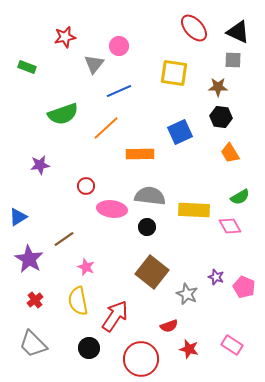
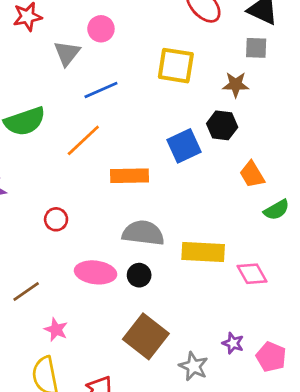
black hexagon: (221, 117) -> (222, 125), moved
green semicircle: (240, 197) -> (277, 210), moved
pink ellipse: (112, 209) -> (96, 272), moved

